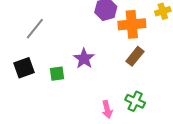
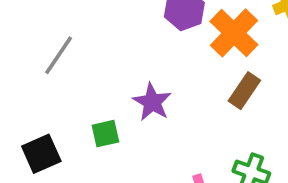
orange cross: (132, 24) -> (234, 33), turned -36
black square: (24, 68) -> (41, 154), moved

